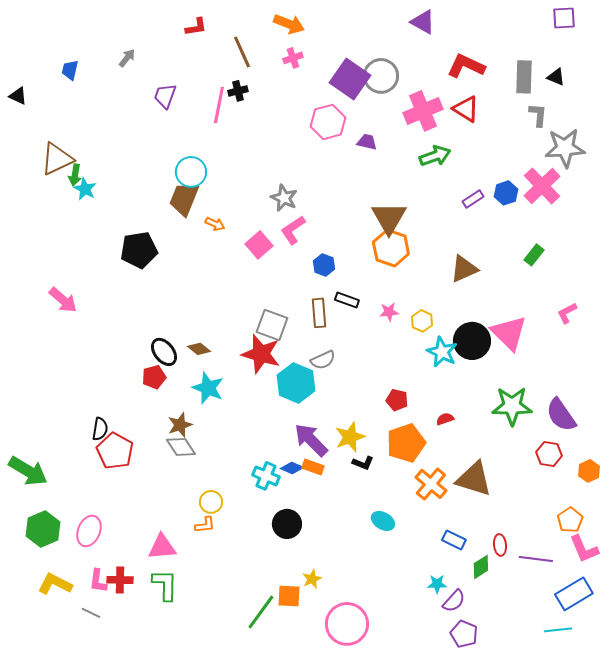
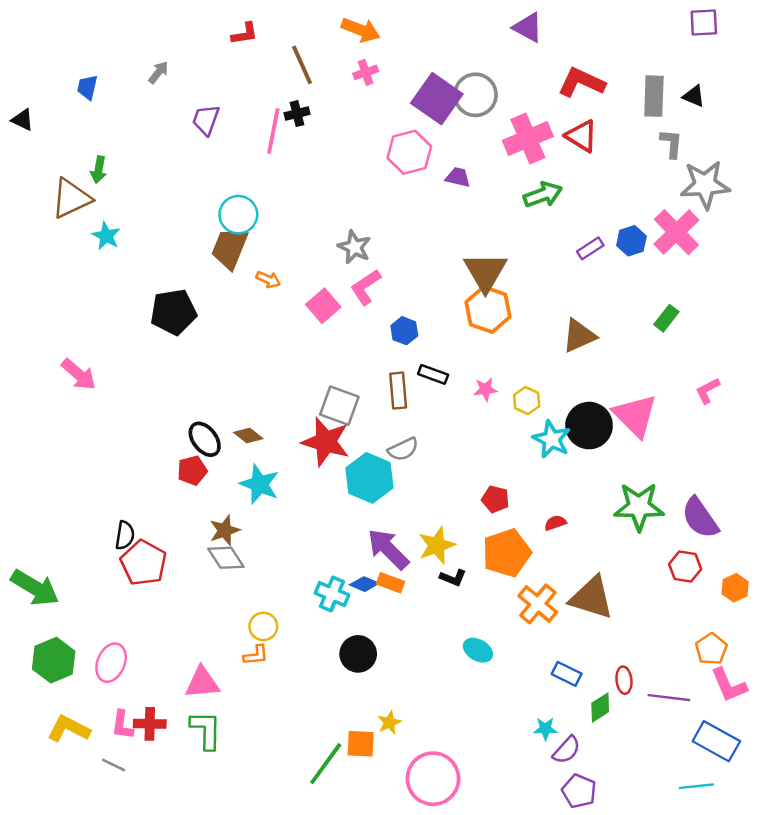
green arrow: (75, 175) -> (99, 170), moved
blue rectangle: (574, 594) -> (716, 741), turned 60

